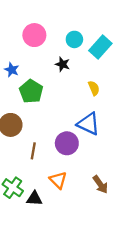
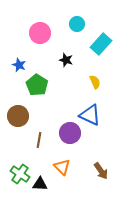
cyan circle: (74, 39) -> (77, 24), moved

